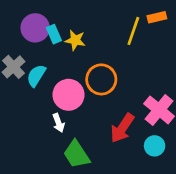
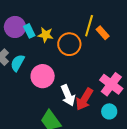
orange rectangle: (157, 17) -> (103, 33), moved, turned 64
orange circle: (101, 79) -> (69, 44), moved
white arrow: (59, 123) -> (68, 95), moved, size x1.5

